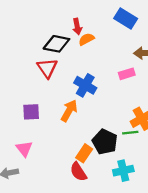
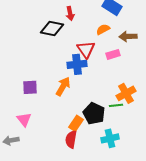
orange semicircle: (86, 39) -> (103, 29), moved
red triangle: (47, 68) -> (86, 49), moved
blue cross: (85, 85) -> (77, 64), turned -36
red semicircle: (78, 172) -> (71, 139), turned 42

